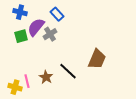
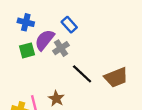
brown trapezoid: (97, 59) -> (116, 77), turned 45
black line: (68, 71) -> (82, 74), moved

